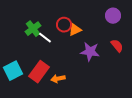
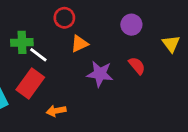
red circle: (64, 25) -> (64, 18), moved
green cross: (33, 29) -> (22, 42), turned 35
red rectangle: (39, 72) -> (30, 83), moved

